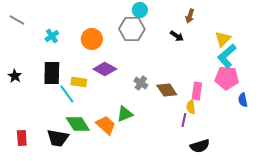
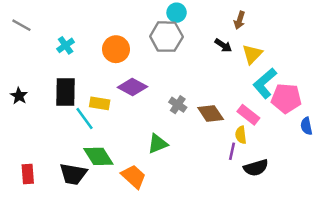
yellow triangle: (223, 39) -> (252, 54), moved
cyan L-shape: (227, 56) -> (265, 83), moved
pink rectangle: (197, 91) -> (248, 115), turned -60
orange trapezoid: (106, 125) -> (134, 177), moved
black semicircle: (200, 146) -> (256, 168), moved

